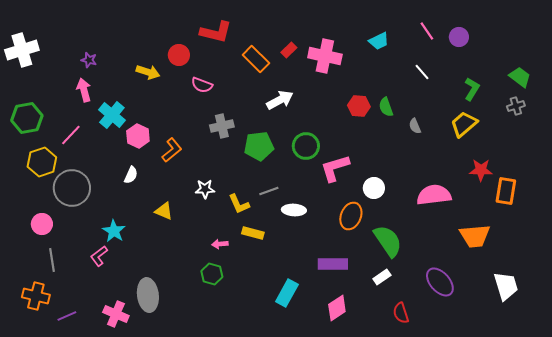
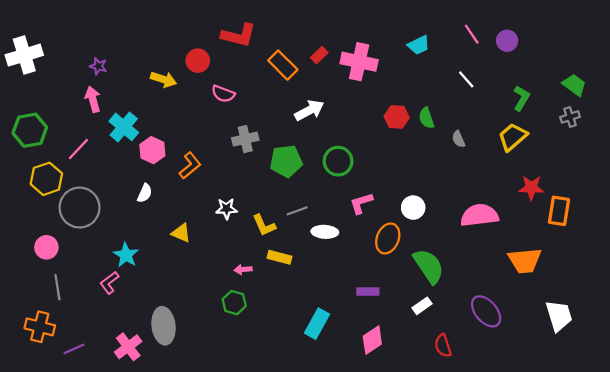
pink L-shape: (335, 168) -> (361, 203), moved, size x0.7
purple rectangle: (333, 264) -> (368, 291), size x0.7
pink cross: (116, 314) -> (128, 347), turned 30

